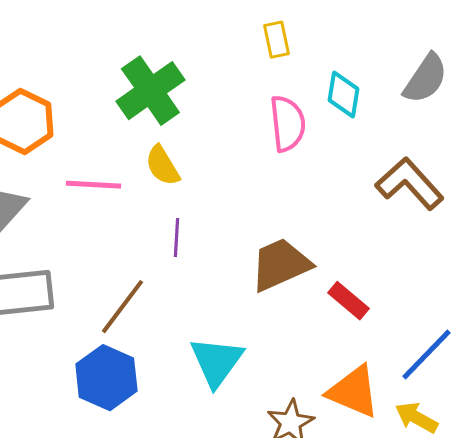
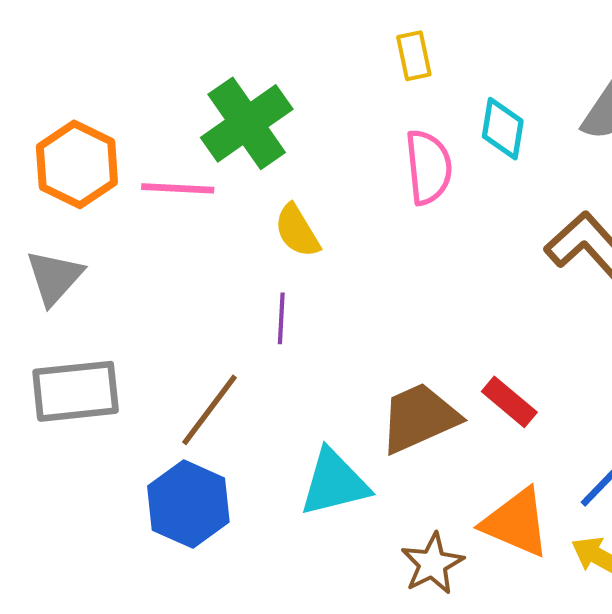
yellow semicircle: (162, 166) -> (297, 231), moved
pink line: (93, 185) -> (178, 188), moved
brown trapezoid: (280, 265) -> (419, 418), moved
cyan triangle: (216, 362) -> (334, 483), turned 40

